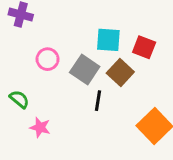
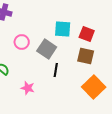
brown square: (120, 72) -> (86, 56), moved, turned -30
pink star: (40, 127) -> (28, 88), moved

